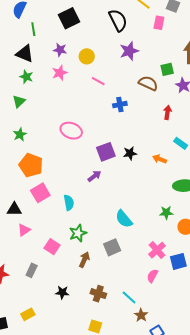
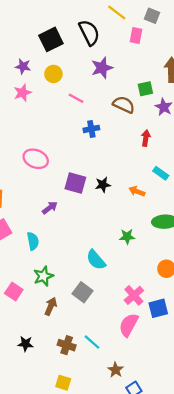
black square: (69, 18) -> (51, 39), moved
pink line: (98, 81) -> (76, 98), moved
purple square: (106, 152) -> (75, 183), turned 36
purple arrow: (94, 176) -> (50, 208), moved
green star: (166, 213) -> (127, 237), moved
gray square: (112, 247) -> (82, 292), turned -30
pink semicircle: (152, 276) -> (129, 325), size x1.5
cyan line: (129, 297) -> (92, 342), moved

